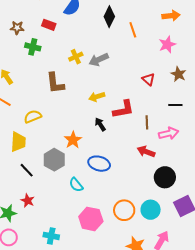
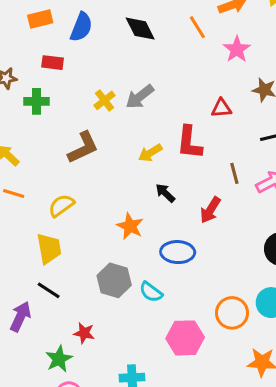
black diamond: (109, 17) -> (140, 29), turned -40
orange line: (133, 30) -> (197, 27), moved
red triangle: (149, 79) -> (221, 108), turned -32
brown L-shape: (55, 83) -> (83, 148), turned -95
red L-shape: (123, 109) -> (189, 143), moved, turned 120
red arrow: (146, 152) -> (210, 210), moved, turned -66
gray hexagon: (54, 160) -> (114, 280), moved
black line: (27, 170) -> (49, 290), moved

